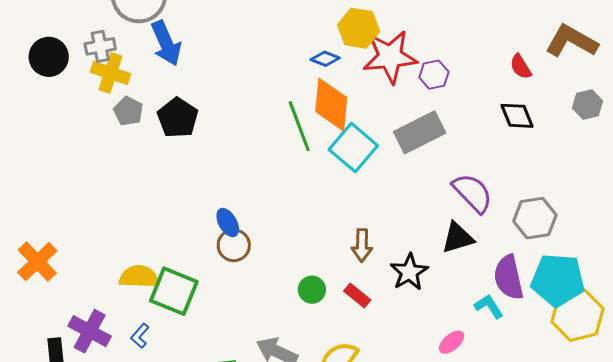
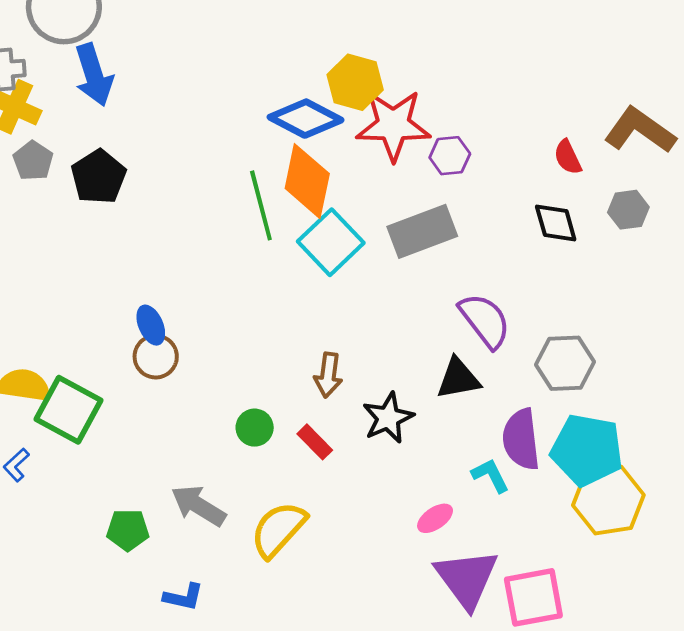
blue diamond: (325, 59) -> (305, 119), size x1.8
gray hexagon: (588, 104) -> (628, 210), moved

